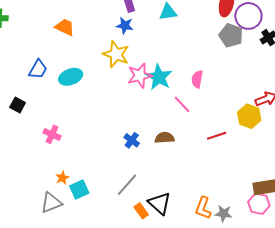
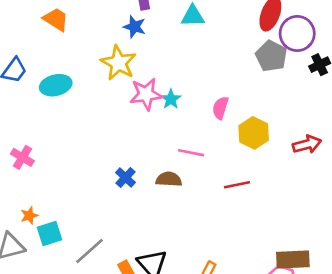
cyan star: (159, 77) -> (171, 99), size x0.6
pink line: (182, 104) -> (191, 153), moved, turned -42
yellow hexagon: (249, 116) -> (254, 133), moved
gray line: (127, 185) -> (90, 251), moved

